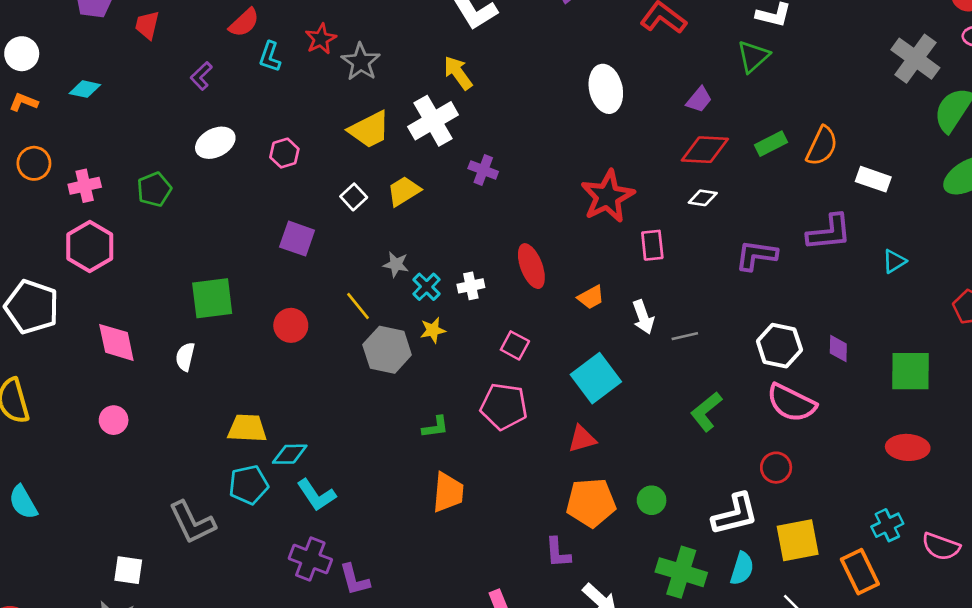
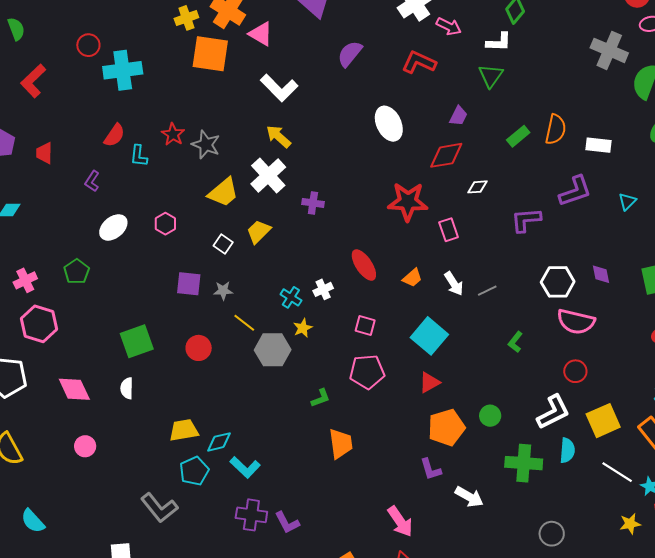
red diamond: (705, 150) -> (446, 155), moved
red star: (608, 196) -> (408, 202), turned -30
gray star: (396, 264) -> (223, 291), moved
green L-shape: (706, 412) -> (515, 342), size x0.7

